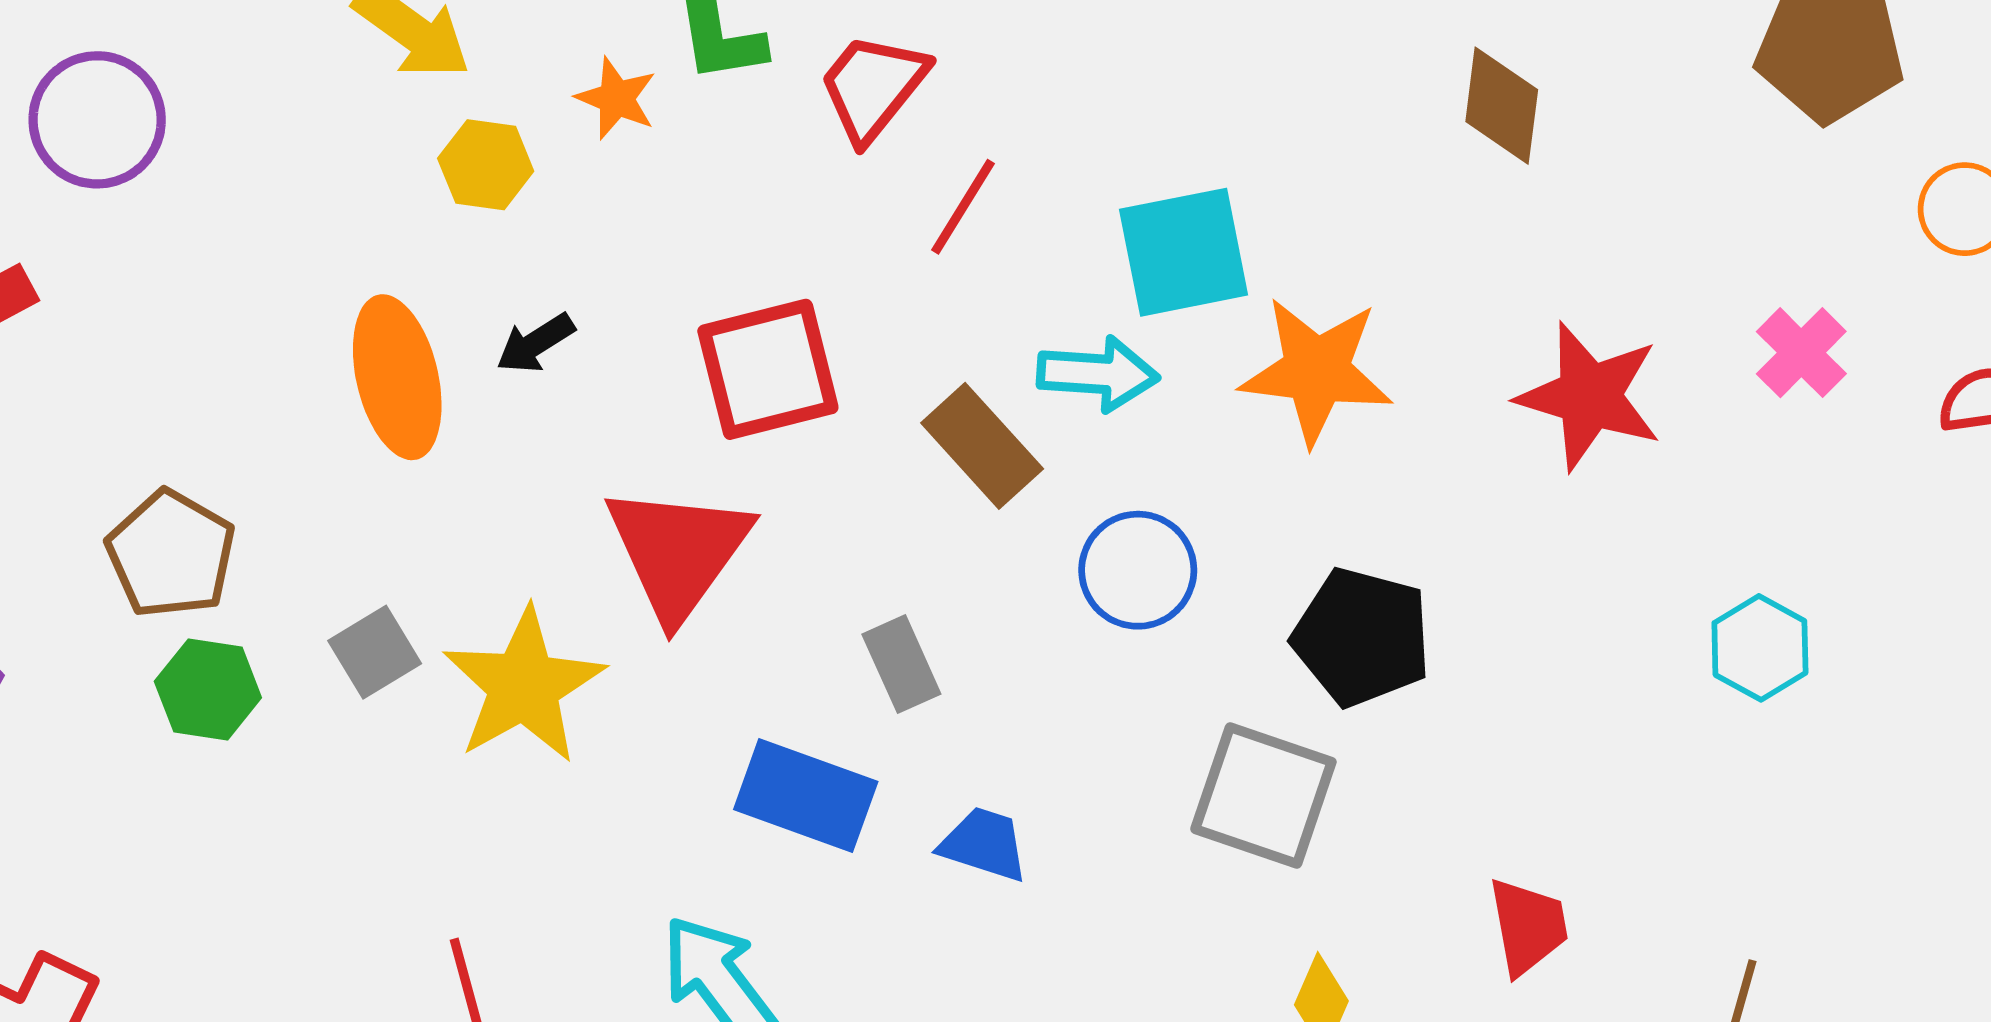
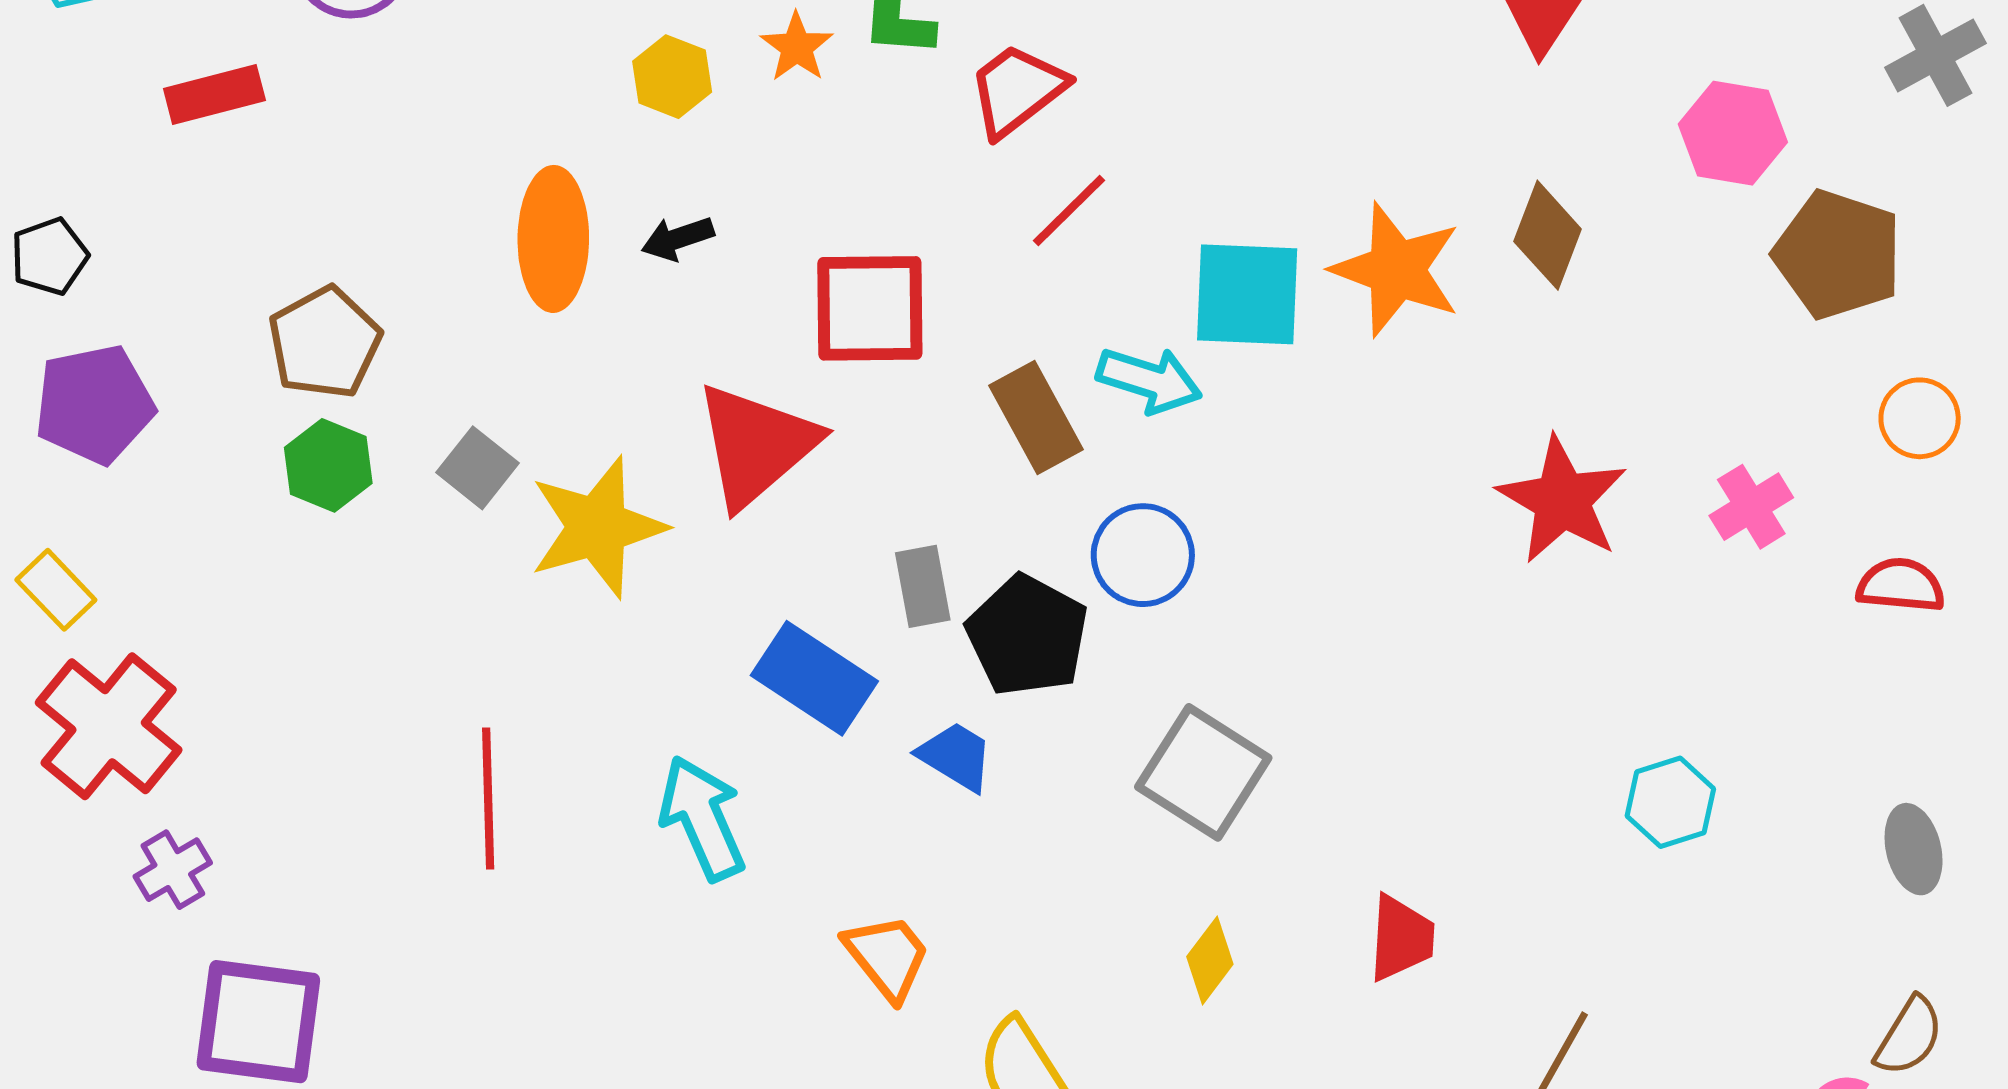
orange star: (1316, 371) -> (1396, 270), moved
black pentagon: (1362, 637) -> (1027, 635), moved
cyan hexagon: (1760, 648) -> (1670, 802), moved
gray square: (375, 652) -> (478, 468), turned -34

